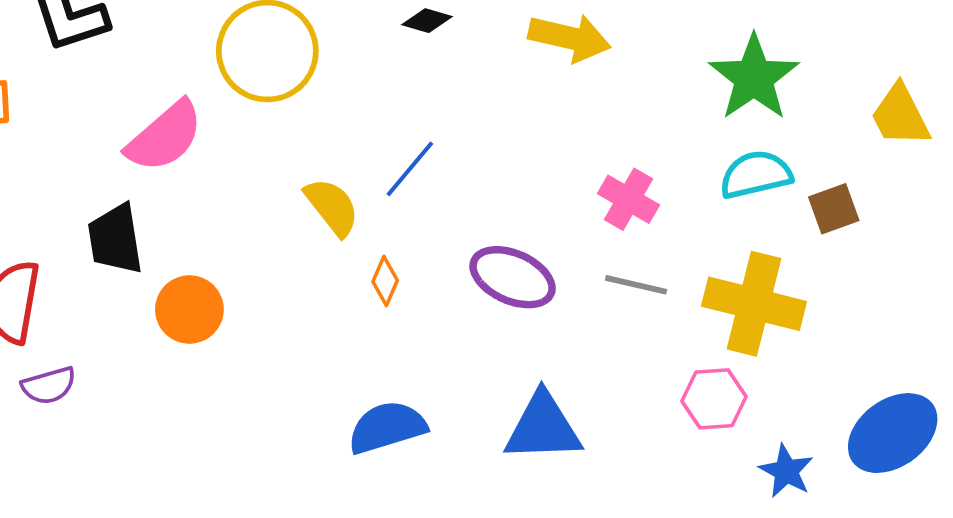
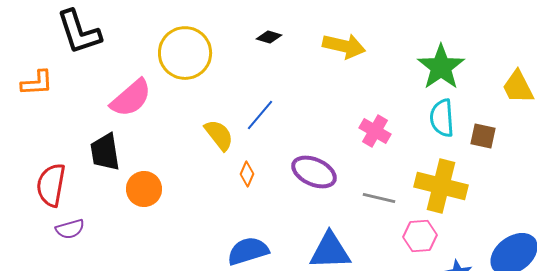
cyan semicircle: (756, 175) -> (442, 118), turned -81
brown square: (834, 209) -> (483, 136), turned 32
gray line: (636, 285) -> (379, 198), moved

